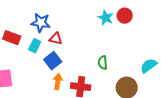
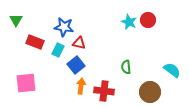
cyan semicircle: (149, 66) -> (172, 70), turned 72

